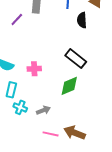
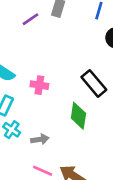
green diamond: (69, 86) -> (78, 116), turned -70

